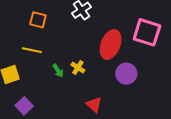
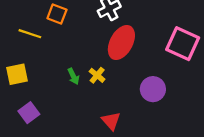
red ellipse: (111, 45) -> (121, 42), moved
yellow line: (32, 50) -> (30, 34), moved

